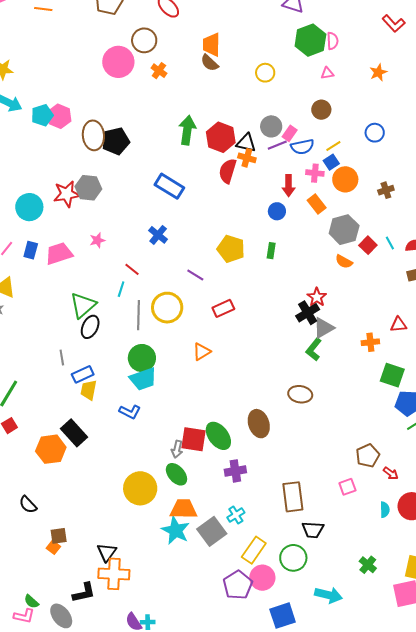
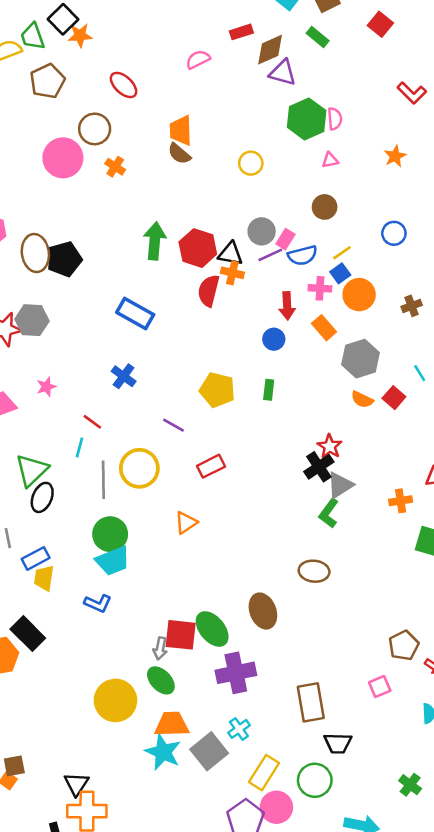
red square: (368, 245) -> (394, 398), moved
purple cross: (235, 471) -> (236, 673), size x1.4

